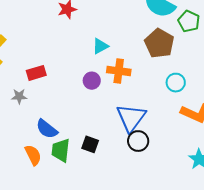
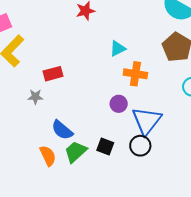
purple circle: (92, 81) -> (119, 104), moved
black circle: (138, 141) -> (140, 146), moved
green trapezoid: (61, 150) -> (76, 152), turned 40

